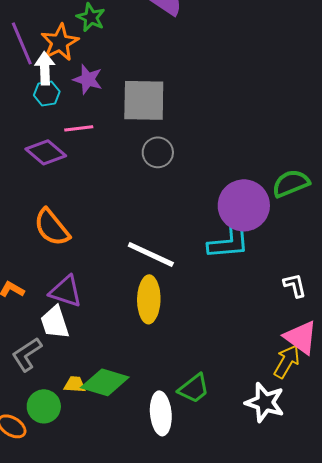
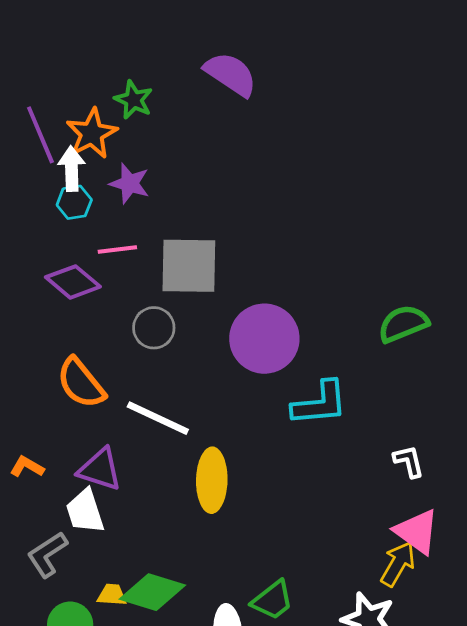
gray square: (144, 100) -> (189, 266), moved
gray circle: (158, 152) -> (154, 328), moved
purple circle: (244, 205) -> (264, 339), moved
white line: (151, 254) -> (158, 418), moved

